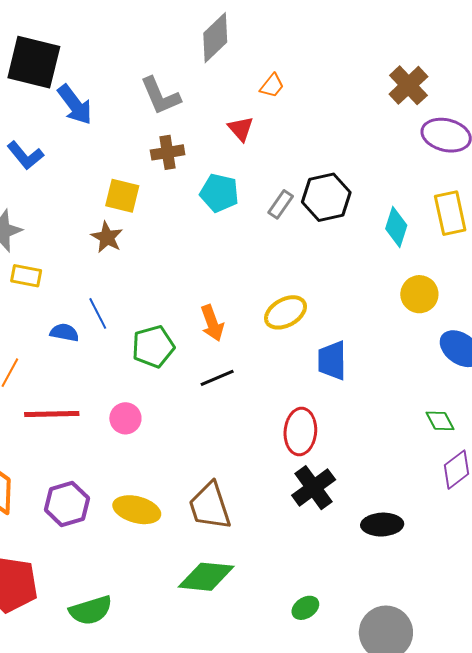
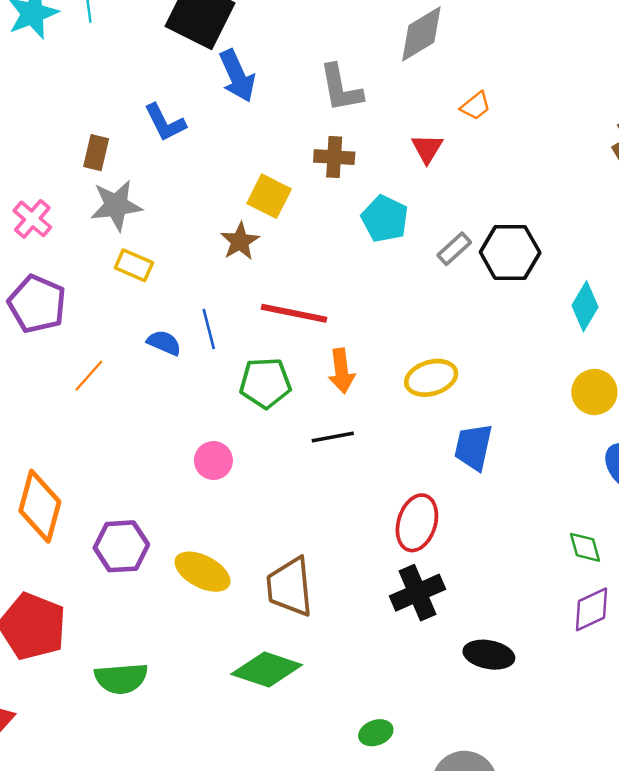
red line: (52, 414) -> (294, 313), moved

